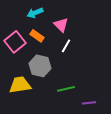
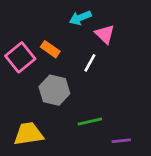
cyan arrow: (35, 13) -> (80, 18), moved
pink triangle: (61, 25) -> (105, 34), moved
yellow trapezoid: (20, 85) -> (28, 134), moved

